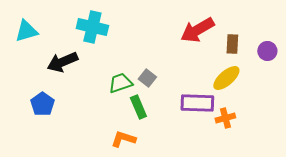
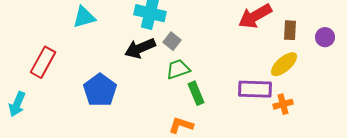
black arrow: (62, 62) -> (140, 48), moved
gray square: (147, 78) -> (172, 41), moved
blue pentagon: (42, 104) -> (100, 90), size x1.4

